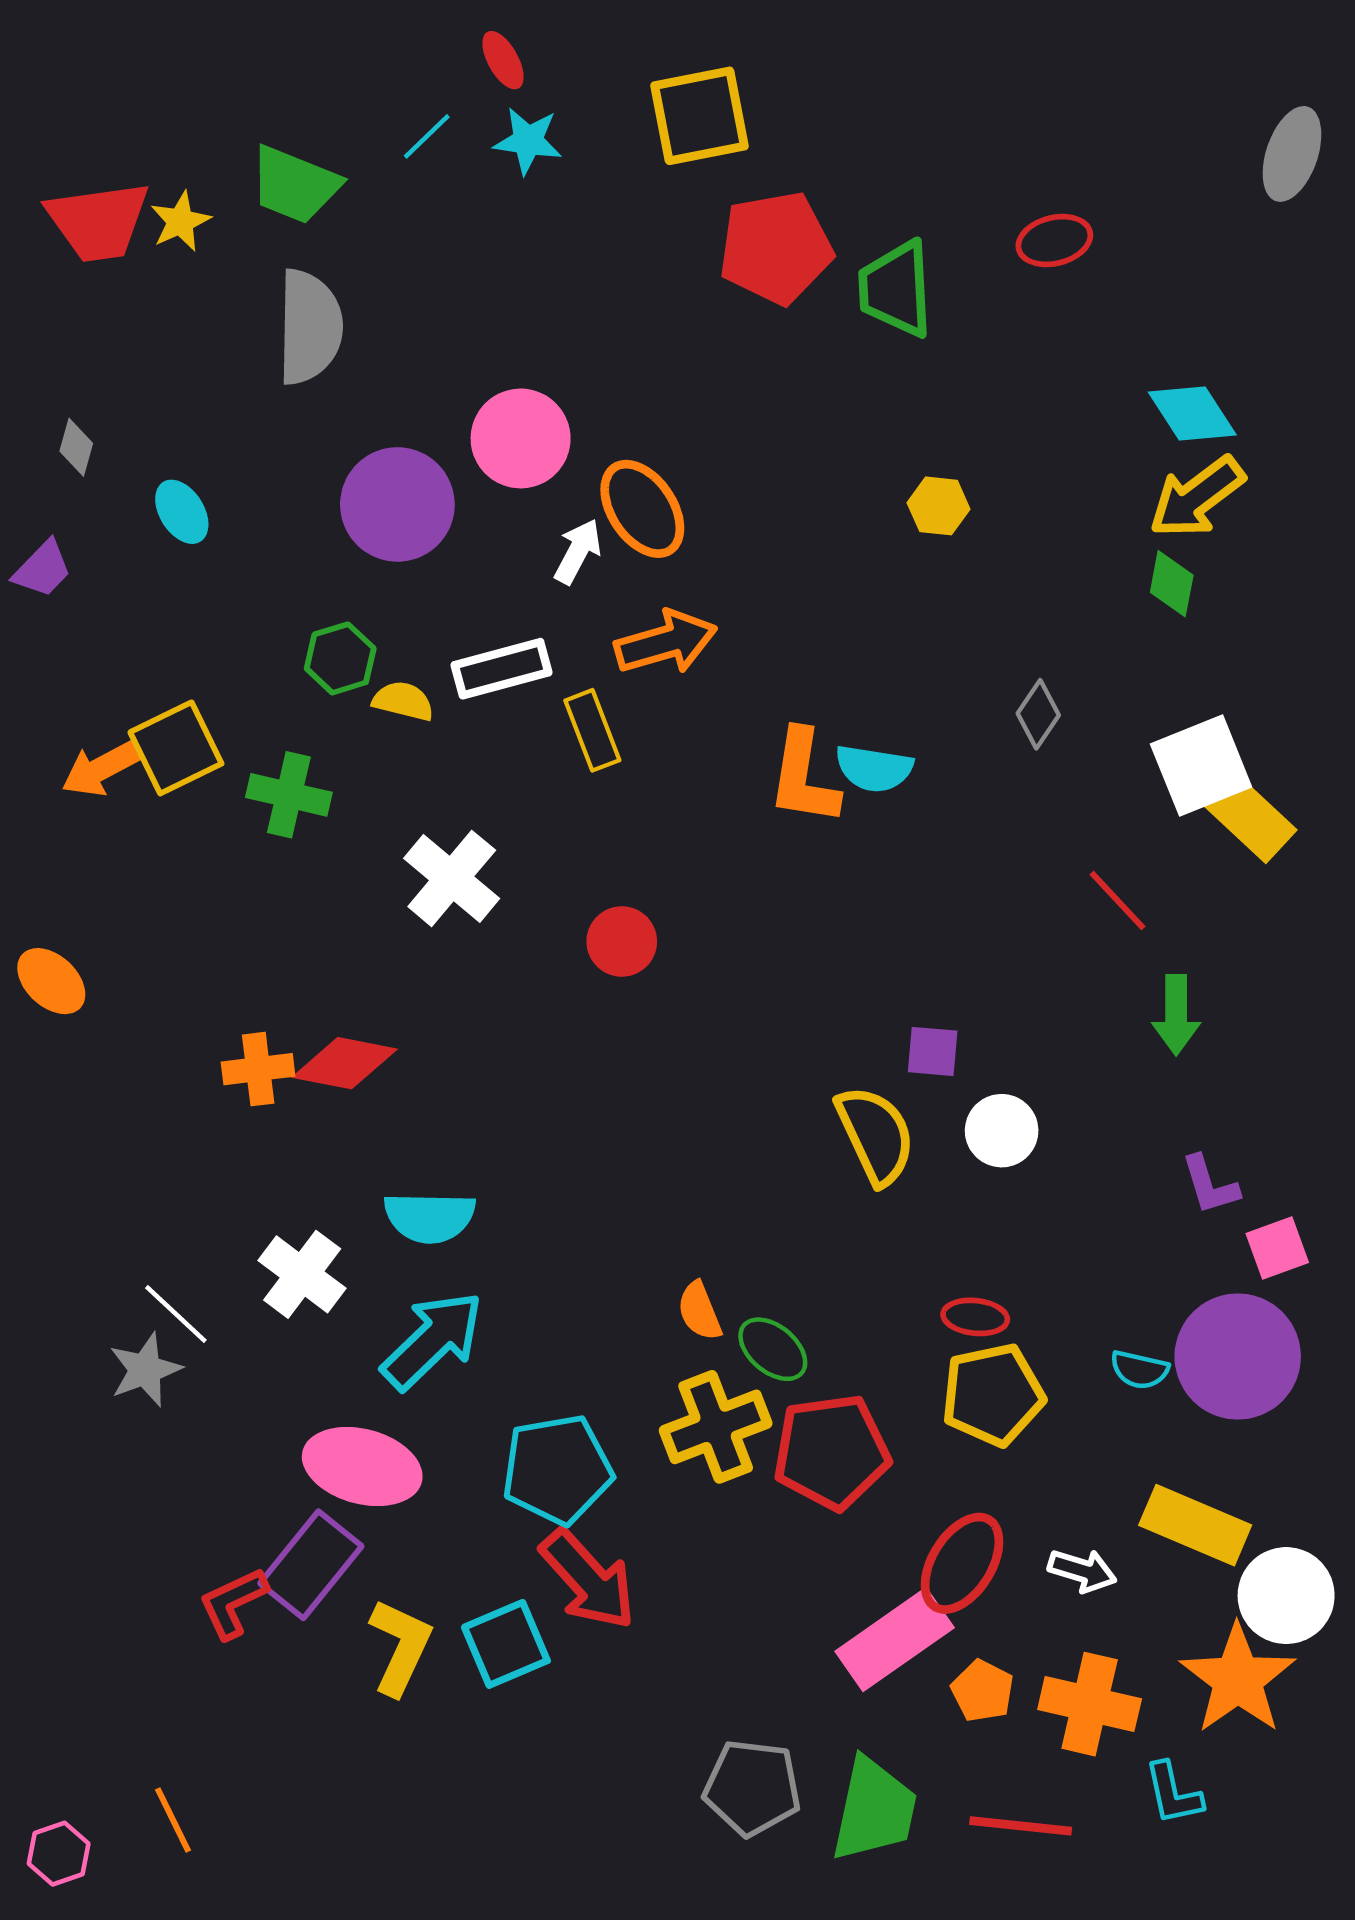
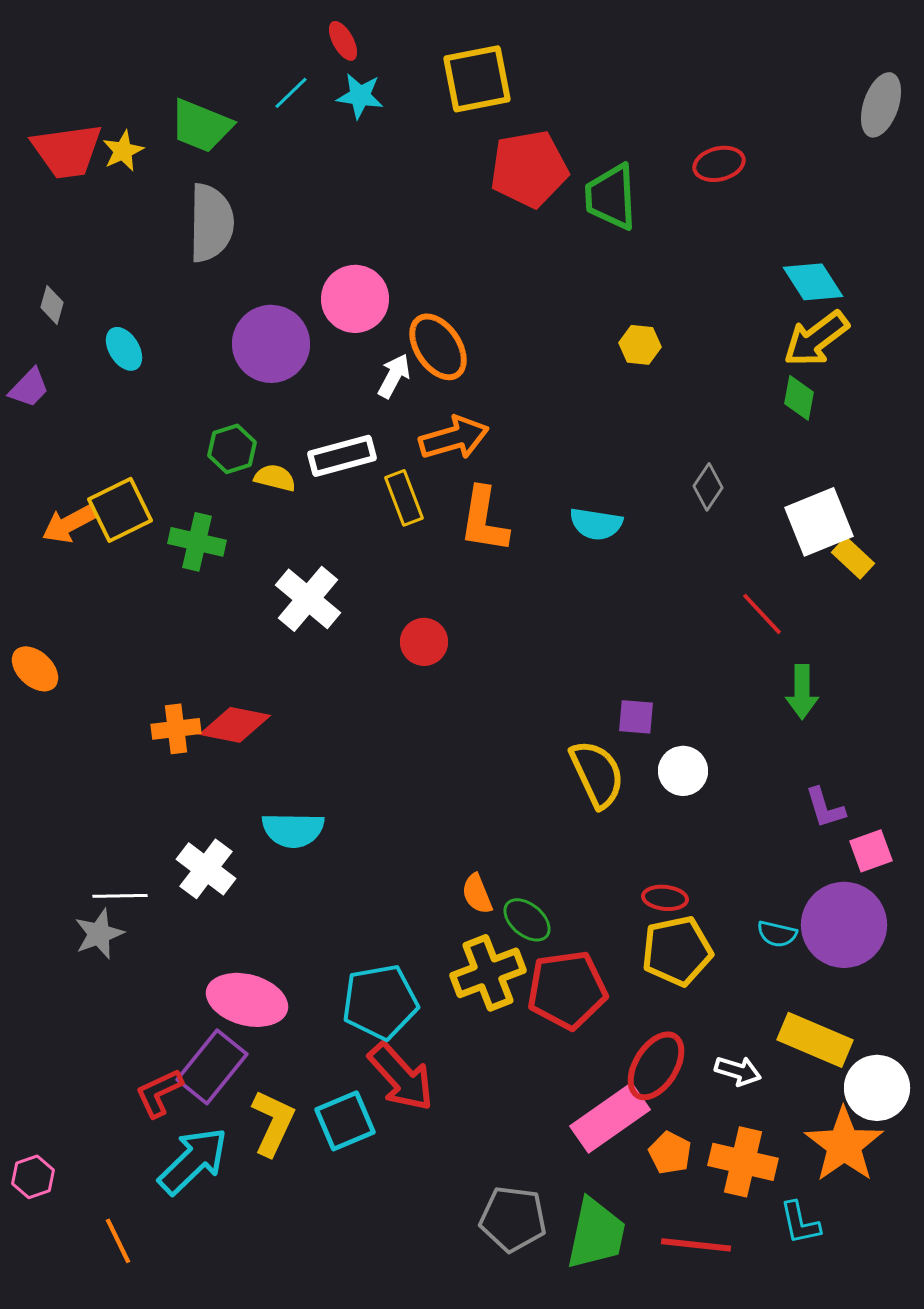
orange L-shape: (804, 777) -> (484, 520), moved
yellow rectangle: (1251, 818) -> (853, 558), size x0.7
white line: (176, 1314) -> (120, 896), turned -44
cyan arrow: (433, 1340) -> (193, 1161), moved
pink hexagon: (59, 1854) -> (33, 1177), moved

